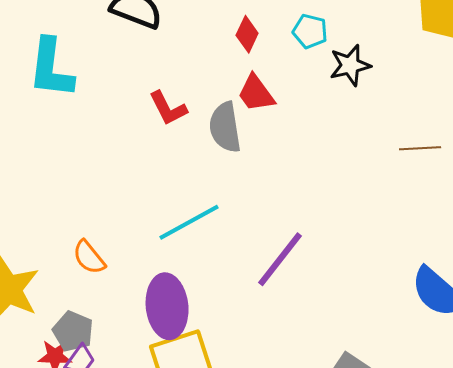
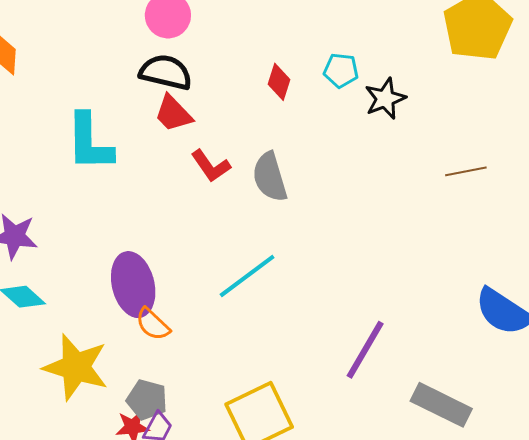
red trapezoid: (256, 93) -> (173, 114), moved
purple line: (280, 259) -> (365, 350), moved
purple ellipse: (167, 306) -> (133, 285), moved

